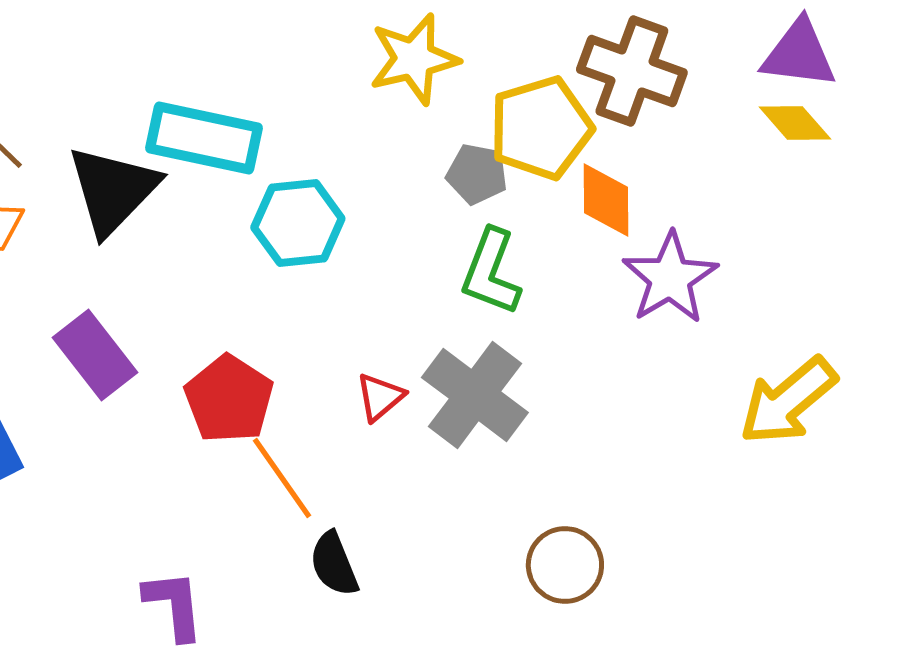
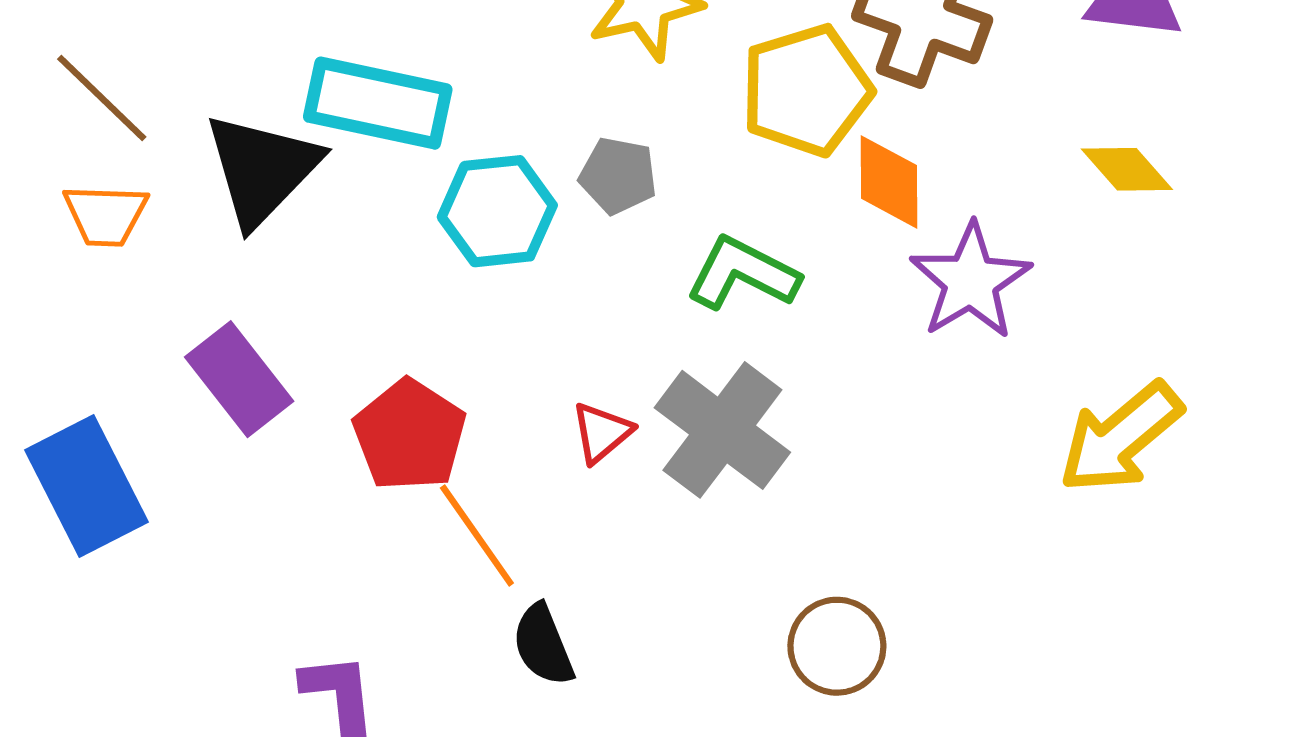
yellow diamond: (795, 123) -> (1127, 169), moved
gray pentagon: (477, 174) -> (618, 176), moved
green L-shape: (491, 272) -> (743, 274), turned 96

